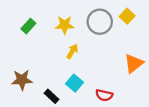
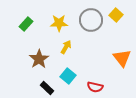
orange triangle: (134, 63) -> (122, 58), turned -30
brown star: (22, 80) -> (39, 59), moved, turned -30

